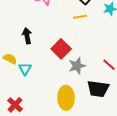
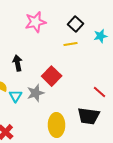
gray star: (77, 66) -> (36, 93), moved

